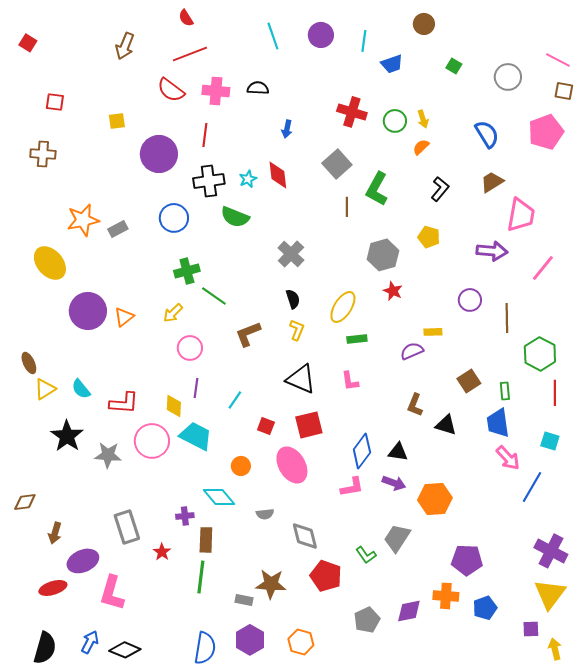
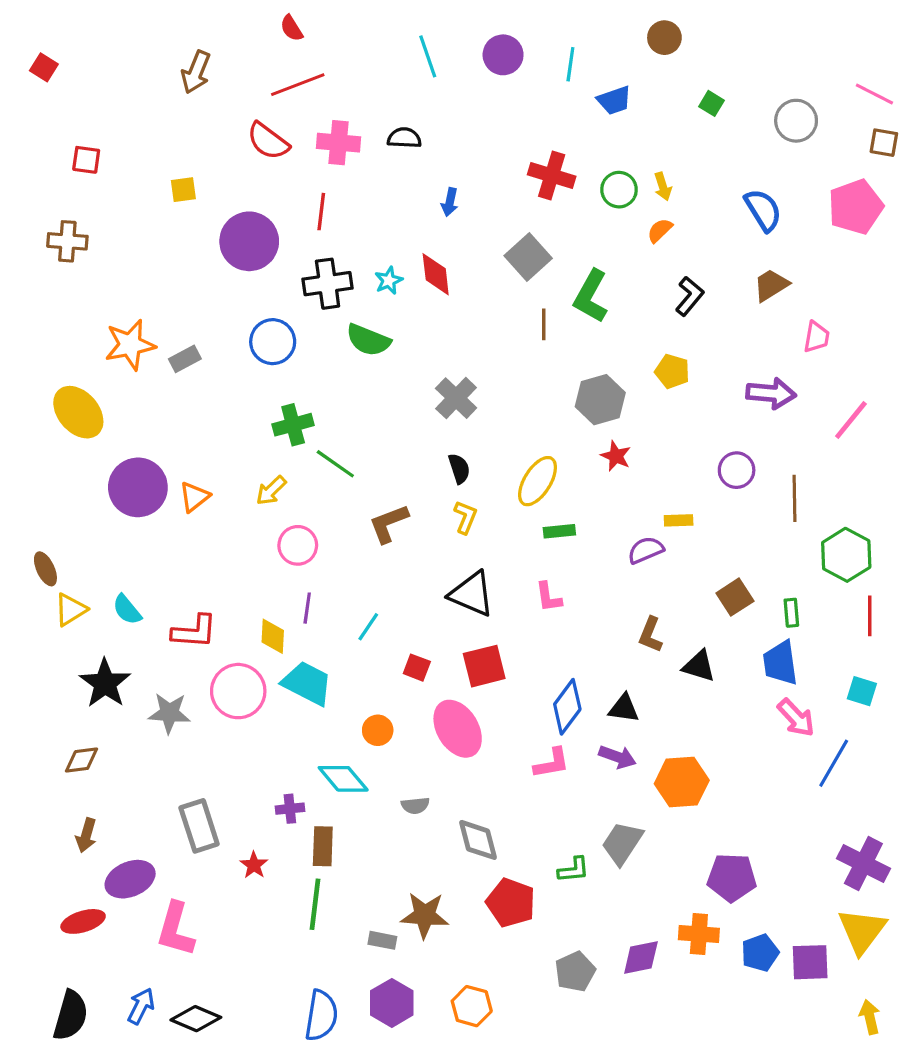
pink trapezoid: (521, 215) -> (816, 337), size x0.6
brown diamond: (25, 502) -> (81, 760), moved
green L-shape: (366, 555) -> (574, 870), turned -60
purple square: (531, 629) -> (810, 962), moved, size x1.5

